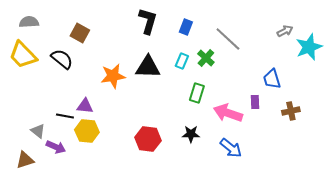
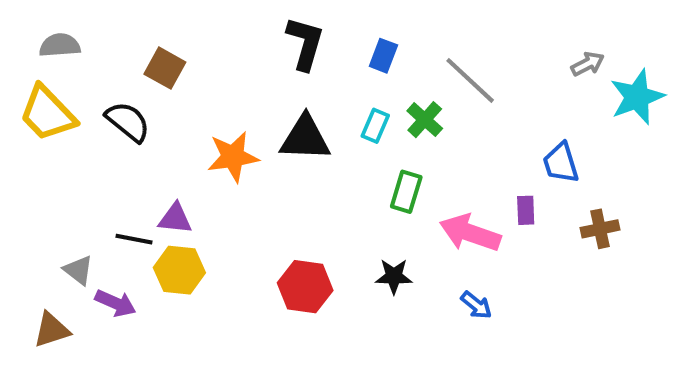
blue arrow: (231, 148) -> (476, 305), size x0.7

